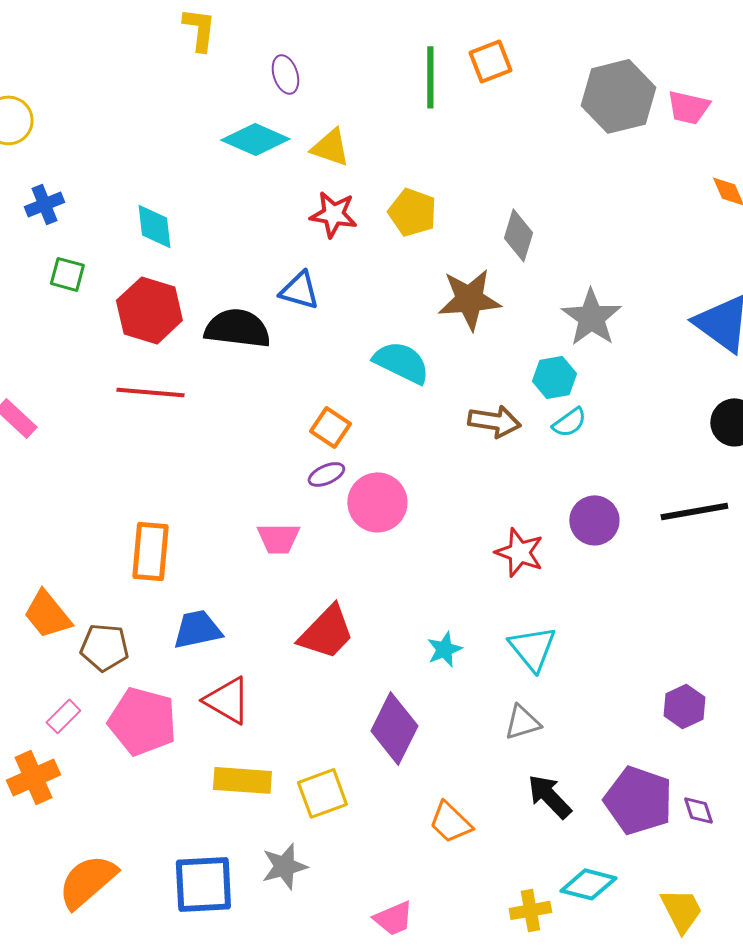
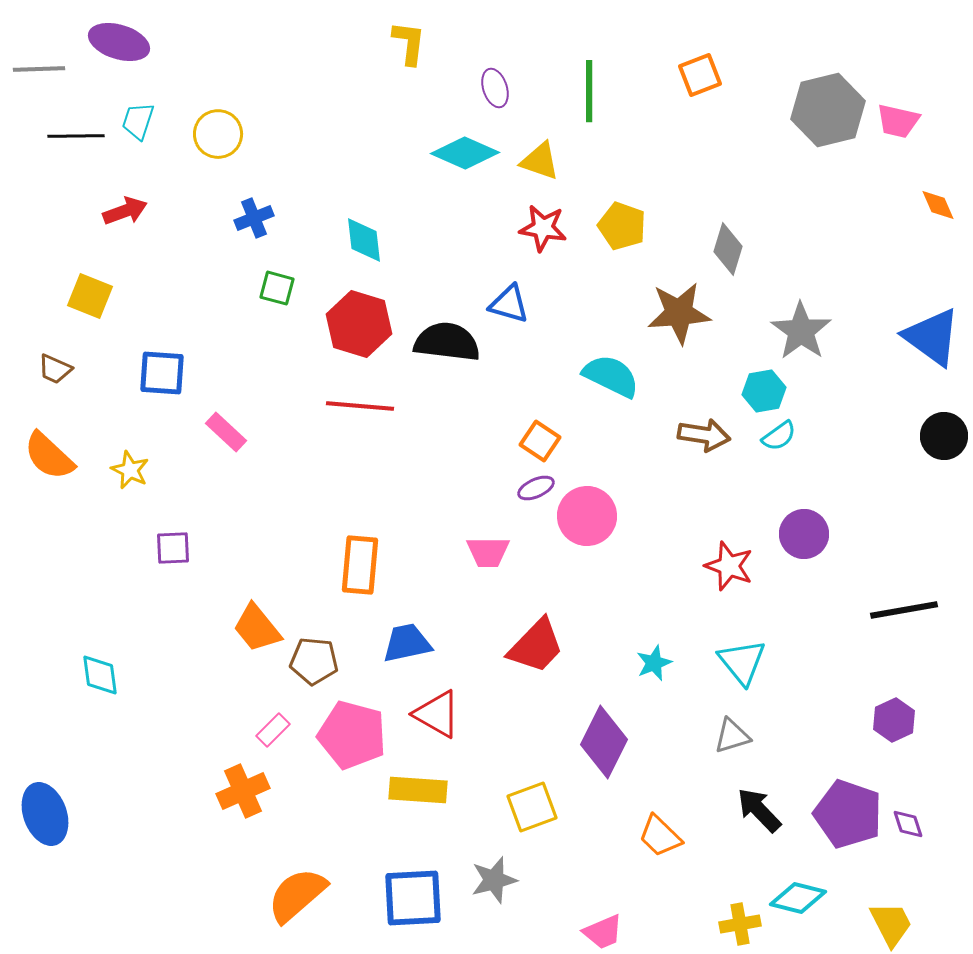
green line: (430, 77) -> (589, 91), moved
black line: (694, 511) -> (904, 610), moved
yellow rectangle: (242, 780) -> (418, 790), moved

